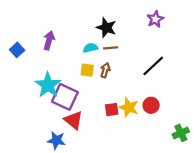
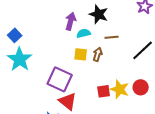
purple arrow: (49, 40) -> (71, 21), moved
brown line: (111, 48) -> (112, 37), moved
cyan star: (48, 85) -> (20, 59), moved

